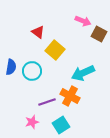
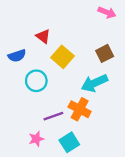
pink arrow: (83, 21) -> (107, 12), moved
brown square: (99, 34) -> (105, 53), moved, turned 35
blue semicircle: (11, 67) -> (17, 56), moved, turned 63

